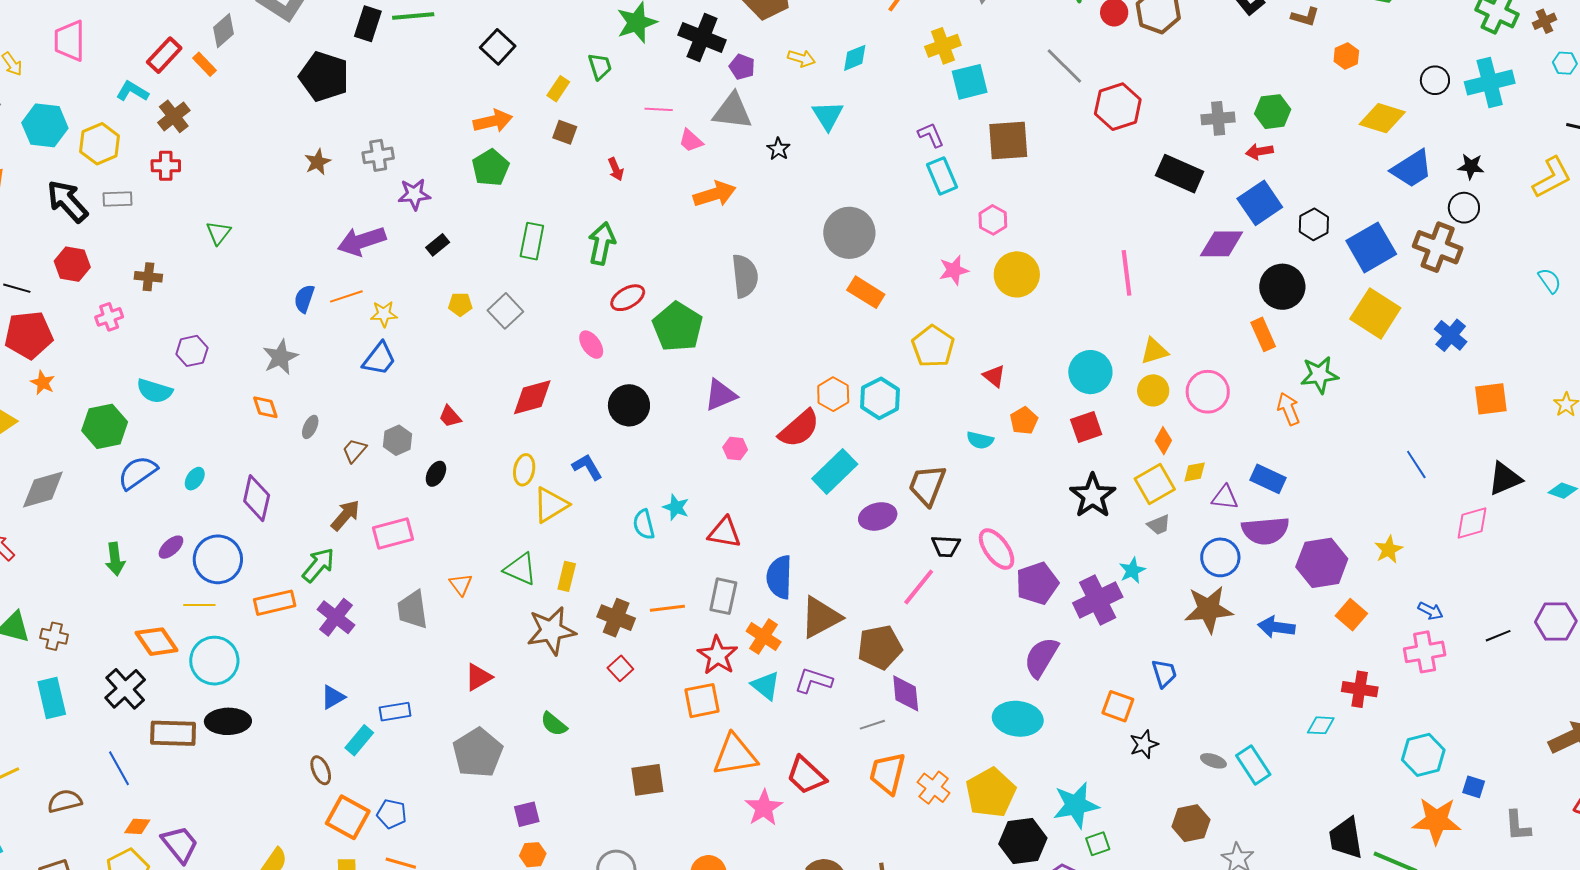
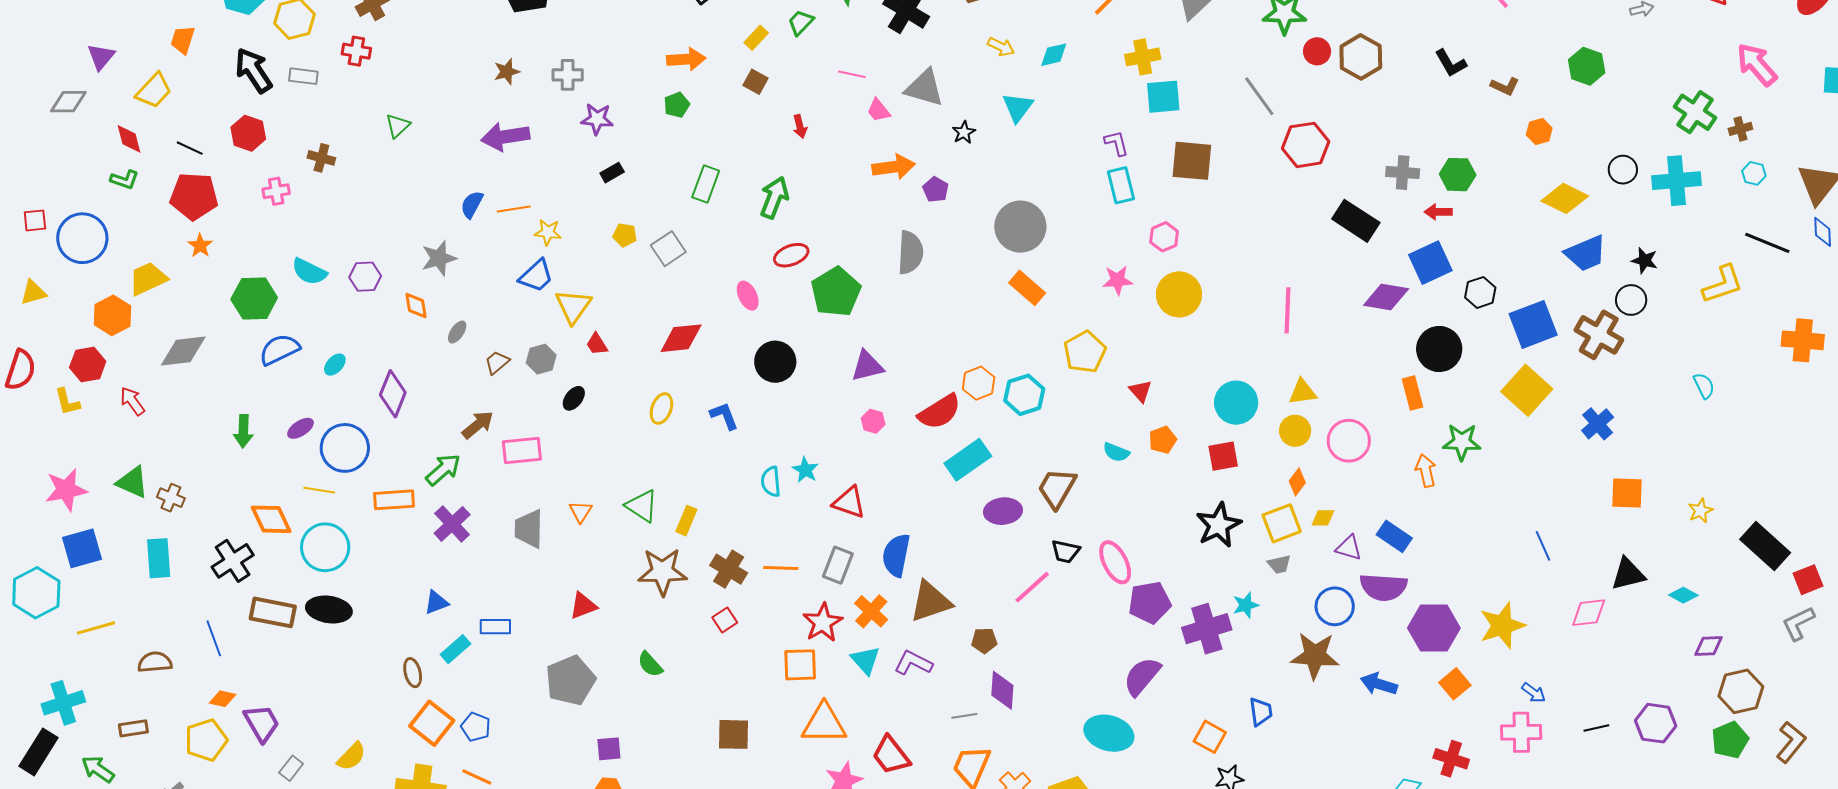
green trapezoid: (600, 66) -> (801, 22), turned -128
purple pentagon: (742, 67) -> (936, 189), moved
green pentagon: (491, 168) -> (677, 105), size x0.7
purple arrow: (362, 241) -> (505, 137), moved
purple hexagon: (192, 351) -> (365, 277), moved
yellow triangle: (551, 505) -> (573, 306), moved, turned -33
yellow star: (1389, 550) -> (1502, 625), size x1.6
brown pentagon: (880, 647) -> (984, 641), size x0.6

